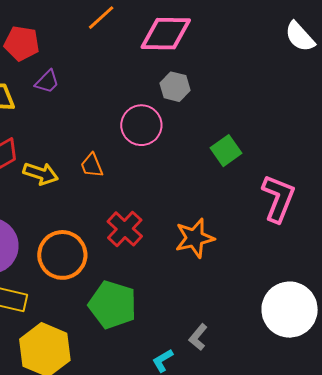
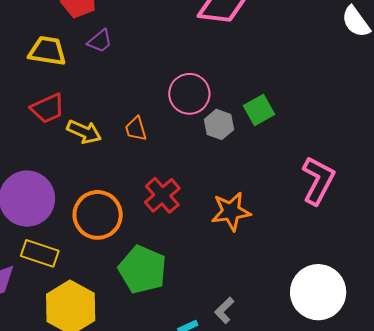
gray hexagon: (175, 87) -> (219, 124), moved
green square: (226, 151) -> (259, 110), moved

